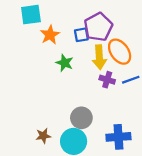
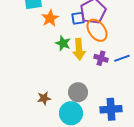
orange ellipse: (120, 52) -> (97, 30), moved
yellow arrow: (99, 57) -> (79, 49), moved
brown star: (43, 136) -> (44, 98), moved

